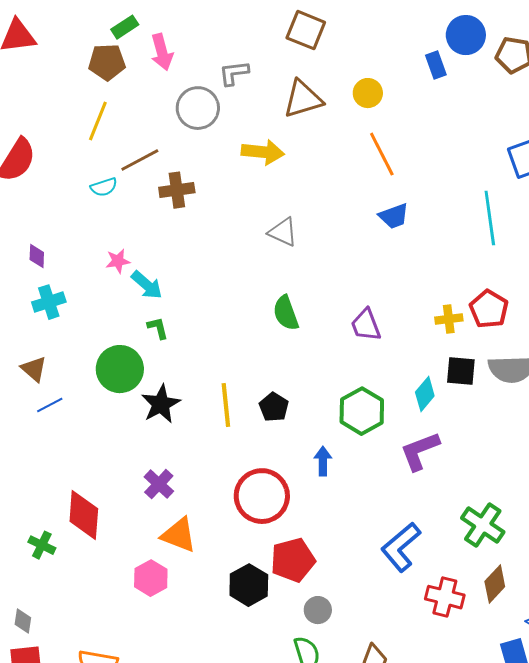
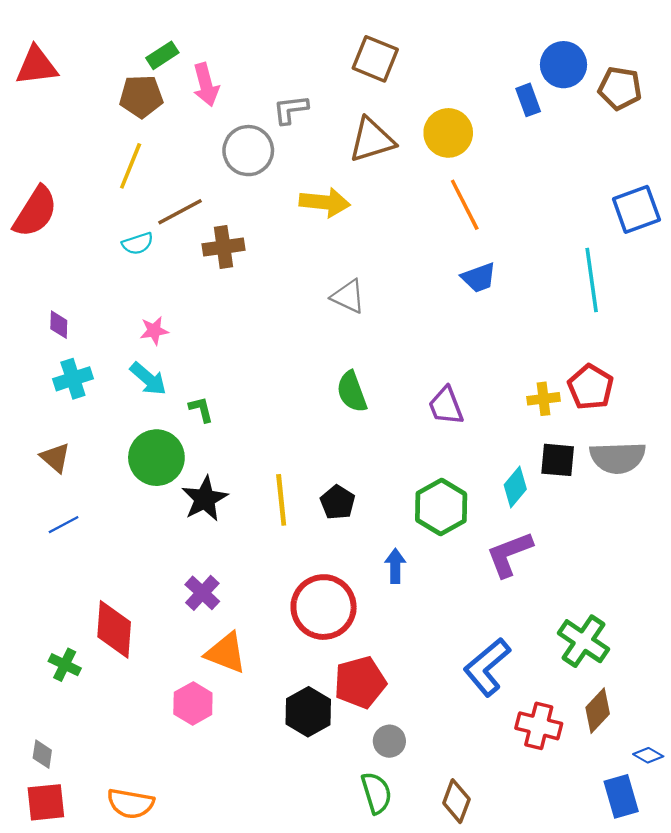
yellow circle: (368, 93) -> (448, 133), size x1.4
cyan arrow: (147, 285) -> (148, 379), moved
blue line: (50, 405) -> (64, 525), moved

